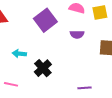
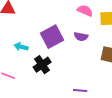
purple square: (45, 20) -> (52, 37), moved

